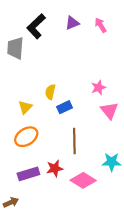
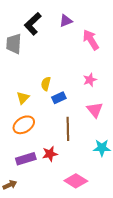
pink arrow: (101, 25) -> (91, 40), moved, size x1.5
pink triangle: (109, 110) -> (95, 110), moved
pink diamond: (83, 180) -> (76, 181), moved

